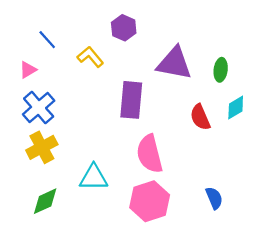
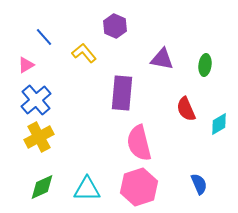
purple triangle: (174, 63) -> (162, 59), size x0.7
cyan diamond: (236, 107) -> (219, 124), moved
cyan triangle: (94, 178) -> (87, 189), moved

